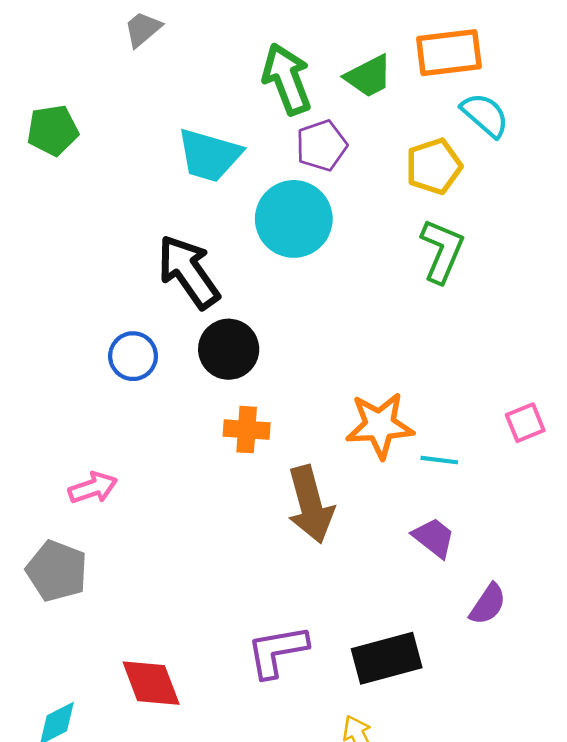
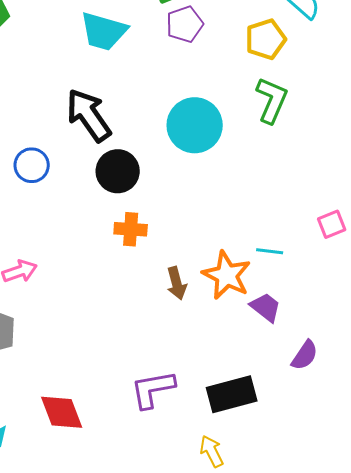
cyan circle: (294, 219) -> (195, 125), moved
blue circle: (133, 356) -> (32, 165), moved
orange star: (380, 425) -> (227, 275), moved, turned 30
brown arrow: (310, 504) -> (177, 283), size x0.6

